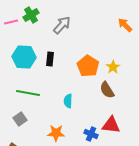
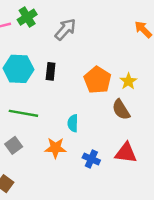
orange star: (56, 133) -> (56, 148), moved
blue cross: (91, 134) -> (91, 159), moved

